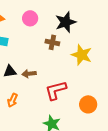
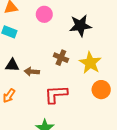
brown cross: (52, 42) -> (61, 58), moved
orange circle: (88, 104) -> (101, 90), moved

